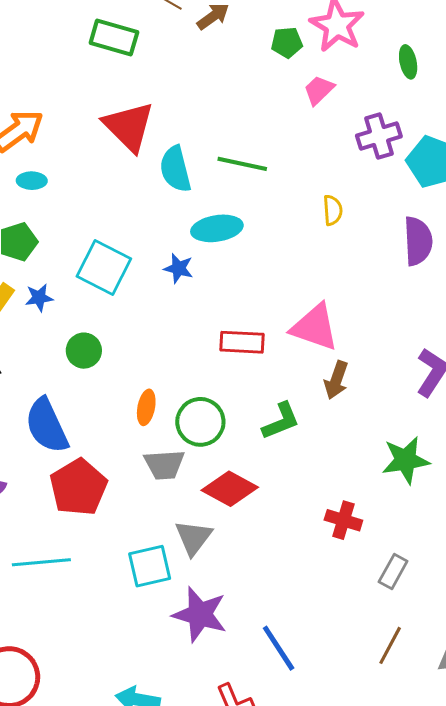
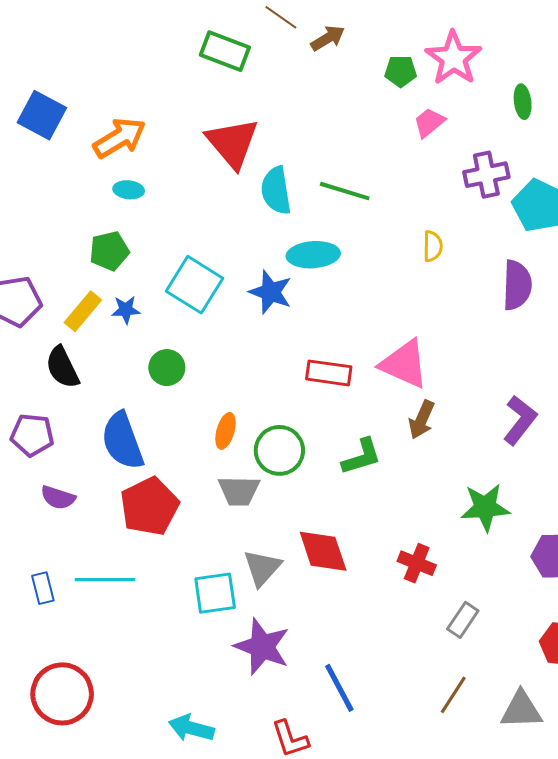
blue star: (179, 268) -> (271, 292), size x1.4
red diamond: (230, 489) -> (323, 551), moved, turned 38

